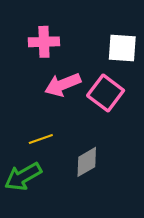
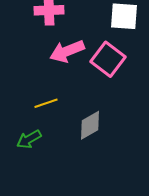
green arrow: (23, 177) -> (29, 139), size x0.7

